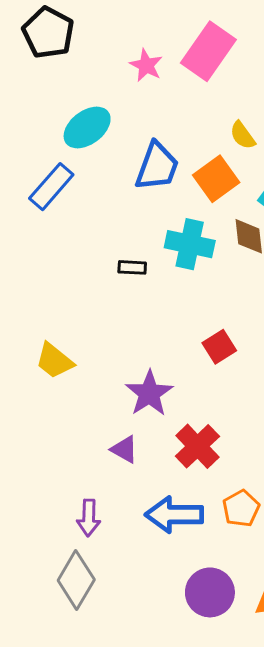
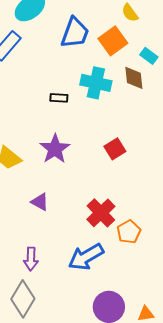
purple star: (149, 393) -> (55, 149), moved
purple triangle: (124, 449) -> (40, 202), moved
orange pentagon: (241, 508) -> (129, 232), moved
blue arrow: (174, 515) -> (86, 257), turned -30

